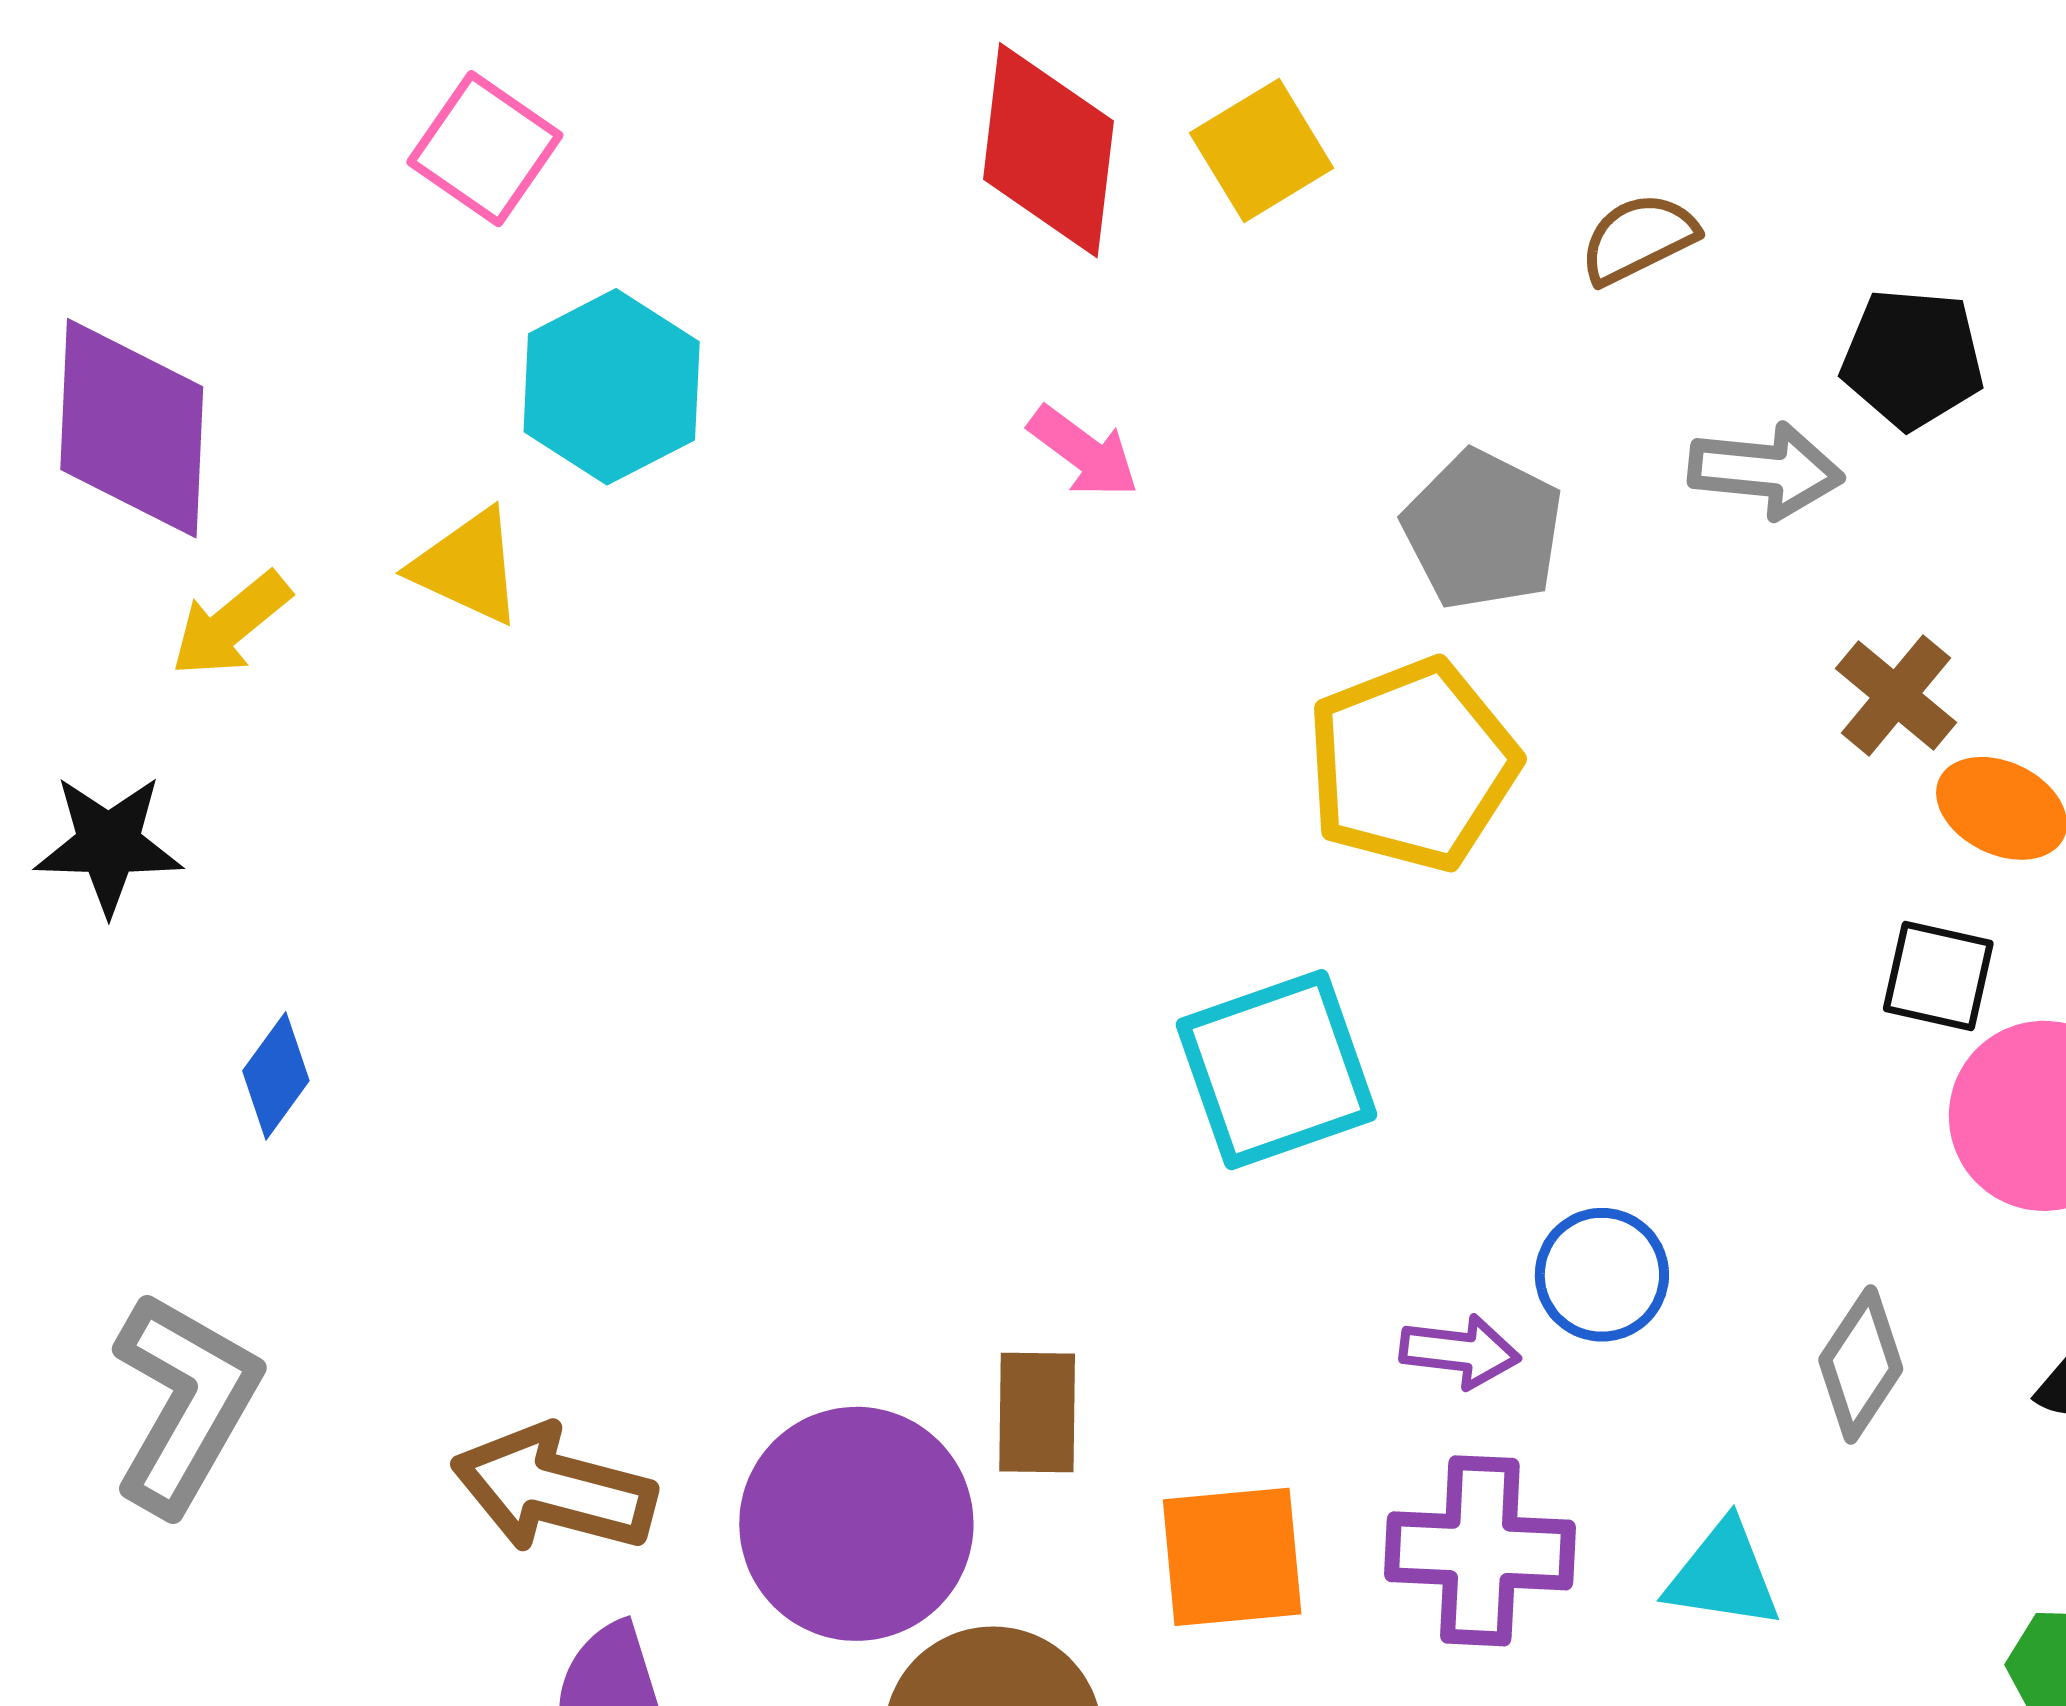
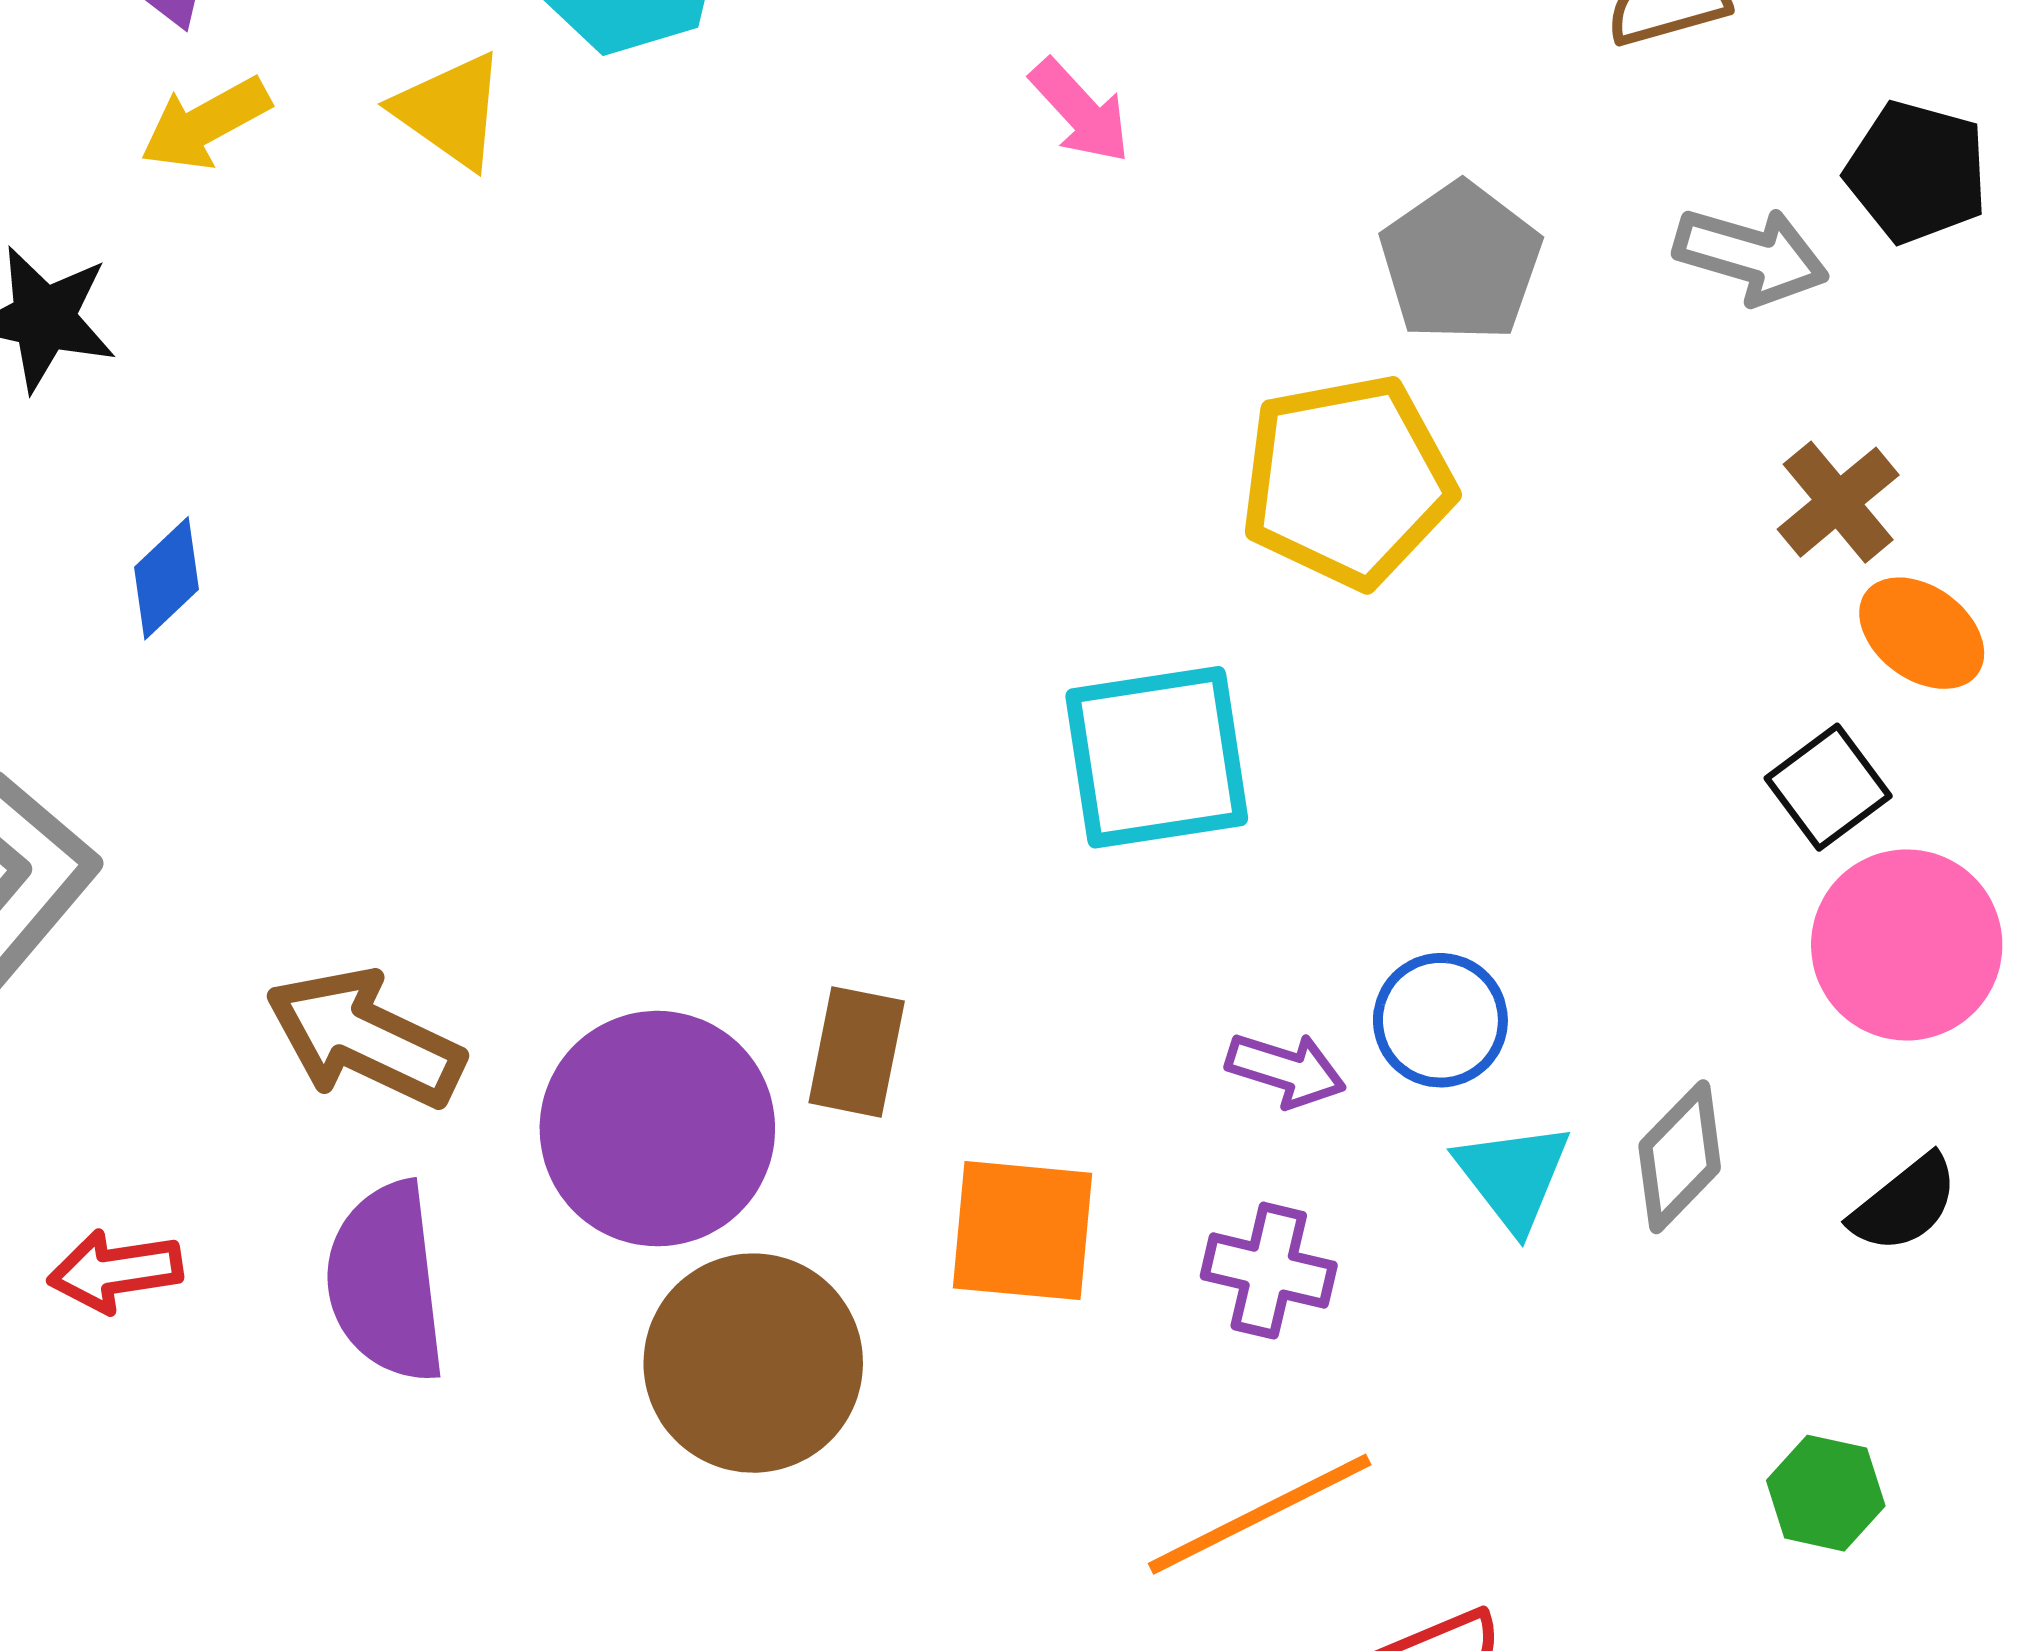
black square: (1938, 976) -> (1828, 787), turned 30
purple cross: (1480, 1551) -> (1269, 1271), size x0.7
cyan triangle: (1723, 1575) -> (1513, 1176), moved, turned 33

